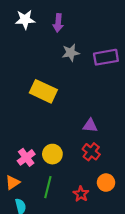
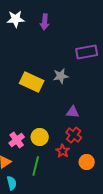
gray star: (71, 53) -> (61, 76), moved
red star: (81, 194) -> (63, 151), moved

